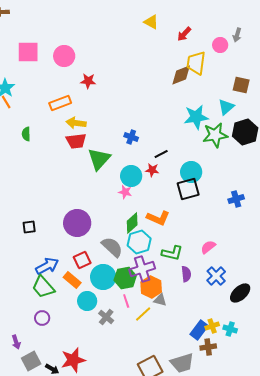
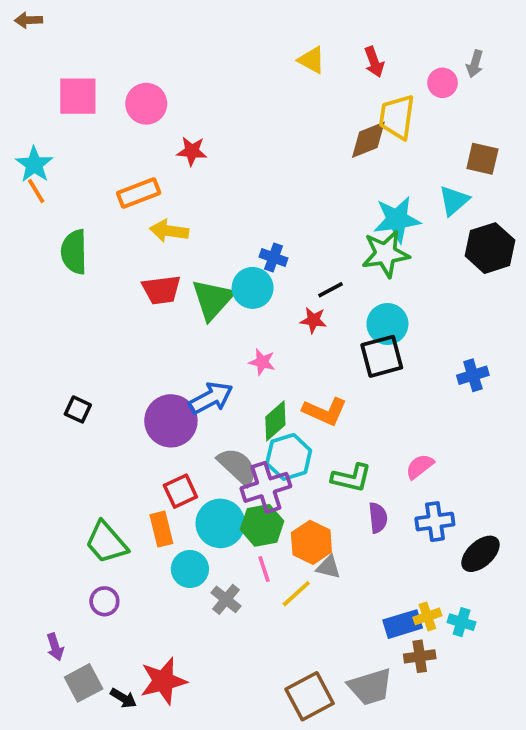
yellow triangle: (151, 22) -> (311, 60), moved
red arrow: (184, 34) -> (374, 62), turned -63
green semicircle: (26, 134) -> (74, 252), size x1.6
green star: (215, 135) -> (386, 254), moved
red trapezoid: (76, 141) -> (161, 290), moved
cyan circle: (131, 176) -> (253, 288), moved
black square: (29, 227) -> (78, 409), moved, turned 32
blue arrow: (47, 266) -> (211, 398), moved
purple cross: (142, 269) -> (266, 487), moved
blue cross: (216, 276) -> (435, 522), turned 36
orange rectangle: (72, 280) -> (161, 529), turned 36
blue rectangle: (199, 330) -> (403, 624), turned 36

